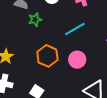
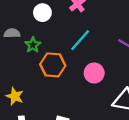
orange hexagon: (47, 56) -> (53, 65), moved

